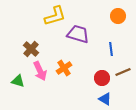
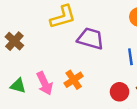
brown cross: (31, 49) -> (14, 41), moved
green triangle: (18, 81) -> (18, 86), moved

